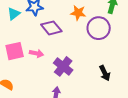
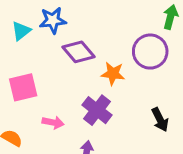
orange star: (78, 13) -> (113, 74), moved
pink arrow: (36, 53) -> (53, 122), moved

